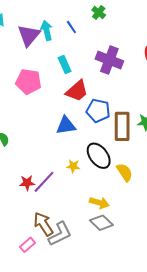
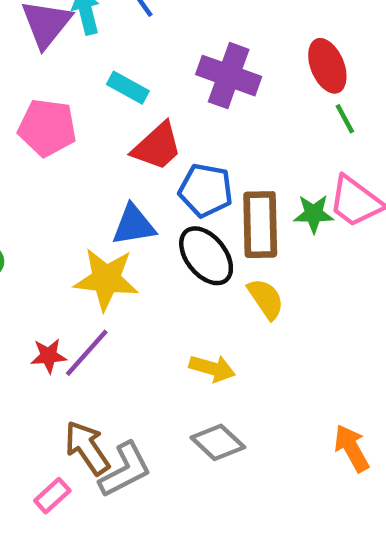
cyan rectangle: (65, 65) -> (128, 88), turned -36
black ellipse: (99, 156) -> (206, 256), moved
yellow star: (73, 166) -> (106, 279), moved, size x2.0
yellow semicircle: (125, 172) -> (266, 299), moved
yellow arrow: (99, 203) -> (212, 368), moved

